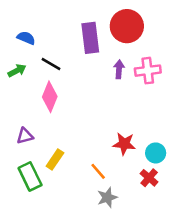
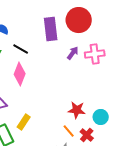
purple arrow: (119, 69) -> (73, 53), turned 32
orange line: (98, 171) -> (69, 131), moved
red cross: (149, 178) -> (87, 135), moved

